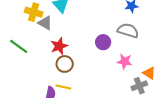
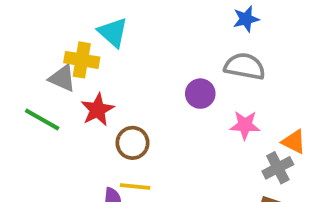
yellow cross: (34, 12) -> (82, 60), moved
gray triangle: (45, 23) -> (62, 78), moved
red star: (59, 46) -> (97, 110), moved

